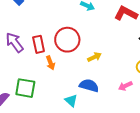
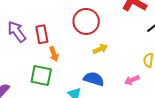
red circle: (67, 40) -> (86, 21), moved
green square: (25, 88) -> (41, 76), moved

